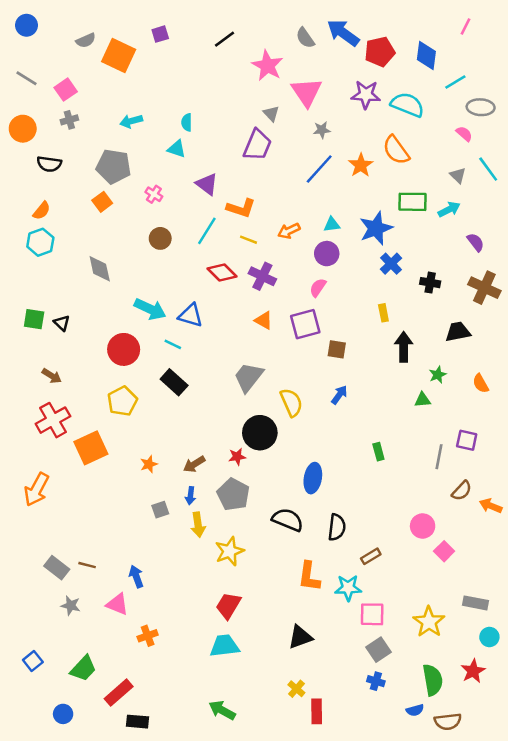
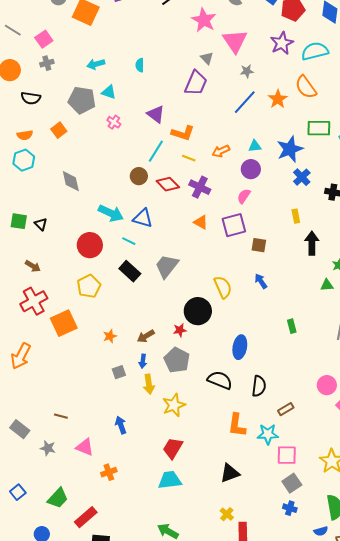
purple star: (366, 95) -> (282, 43), turned -30
cyan semicircle: (407, 105) -> (315, 51), turned -36
cyan triangle: (177, 149) -> (109, 92), moved
orange square: (102, 202) -> (59, 130), moved
orange semicircle: (42, 211) -> (25, 135), turned 42
brown circle: (160, 238) -> (139, 176), moved
gray trapezoid: (249, 377) -> (167, 266), moved
blue arrow: (339, 395) -> (261, 281), turned -70
gray rectangle: (57, 568) -> (20, 429), moved
blue arrow: (136, 576) -> (121, 425), moved

